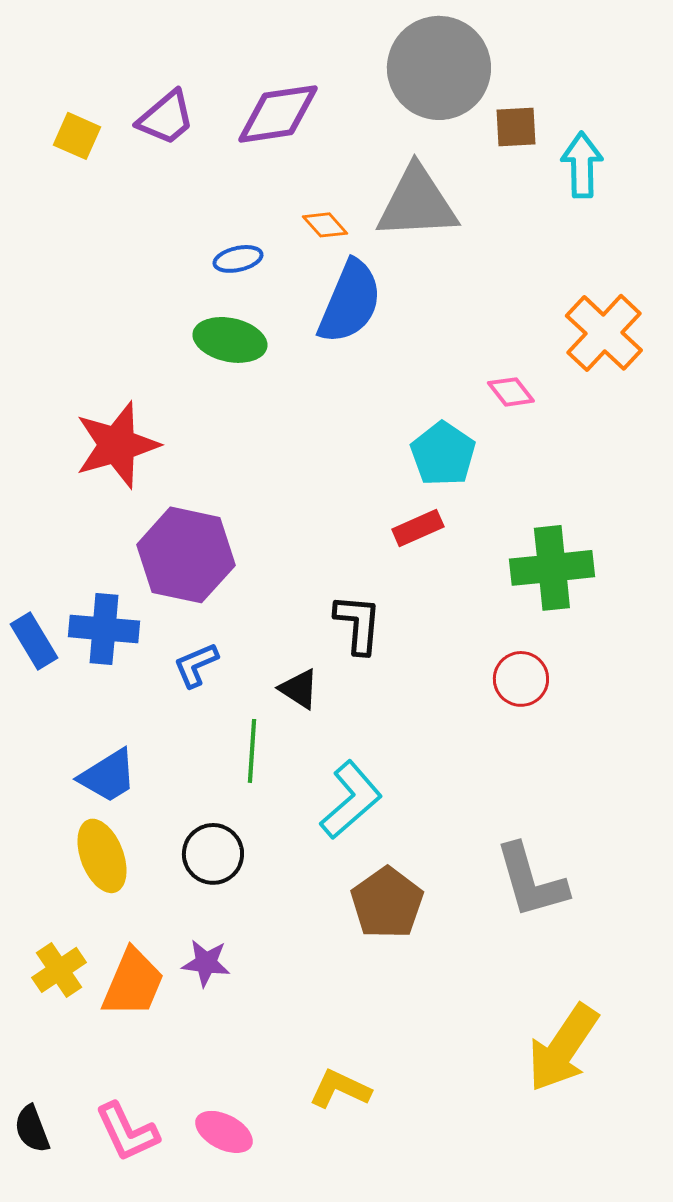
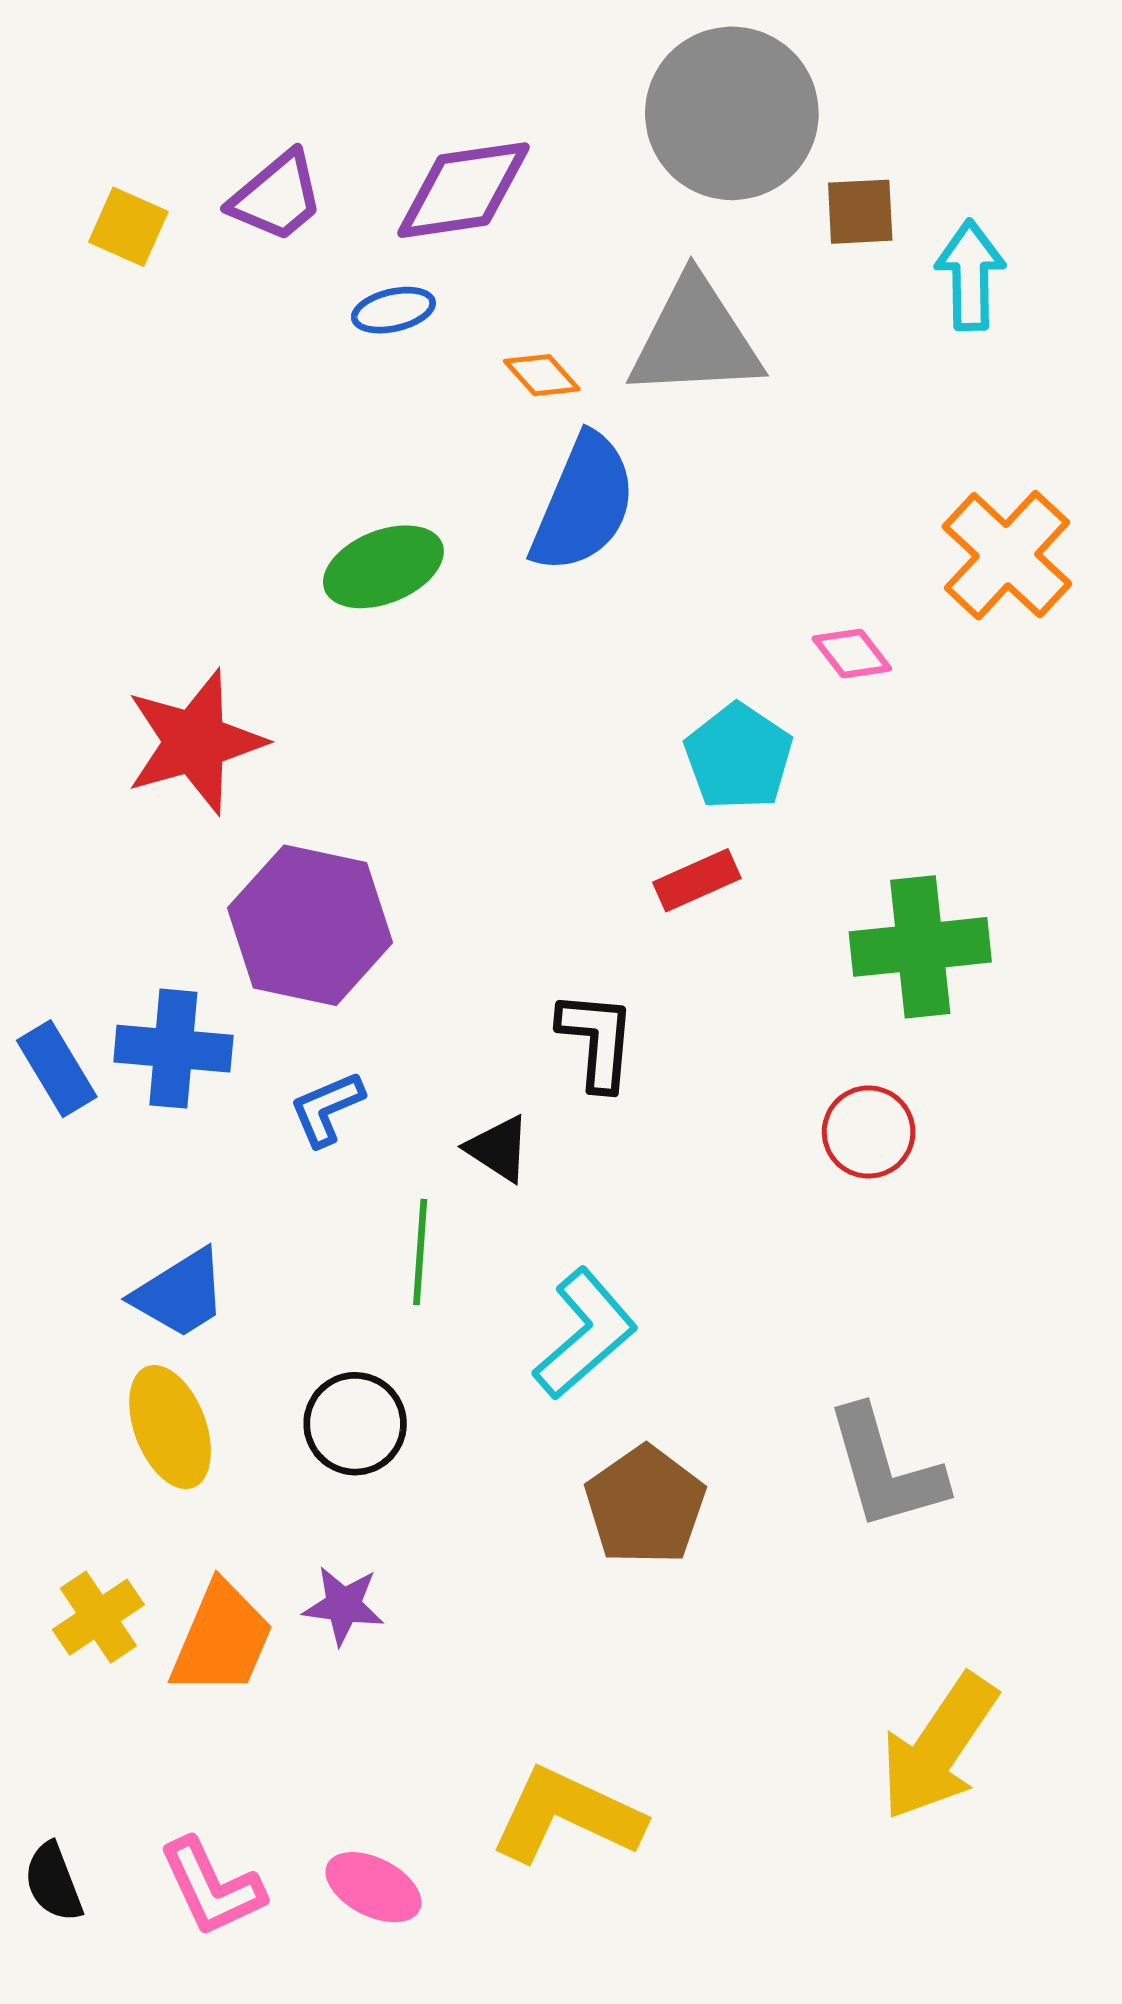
blue ellipse: (238, 259) -> (393, 310), moved
green ellipse: (230, 340) -> (383, 567), turned -34
yellow L-shape: (340, 1089) -> (567, 1815), size x1.5

